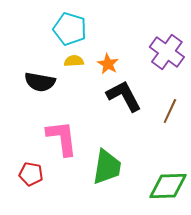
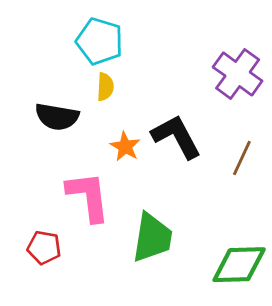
yellow semicircle: (74, 61) -> (105, 87), turned 96
orange star: (108, 64) -> (125, 147), moved

